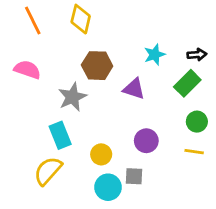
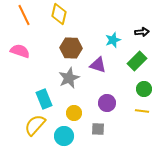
black arrow: (197, 55) -> (142, 32), moved
gray star: (72, 97) -> (69, 78), moved
cyan circle: (108, 187) -> (64, 136), moved

